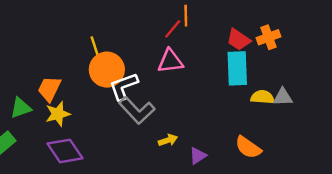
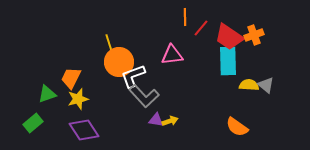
red line: (173, 29) -> (201, 28), moved
red trapezoid: (239, 40) -> (229, 37), size x1.4
gray triangle: (283, 97) -> (266, 85), turned 42
purple triangle: (198, 156) -> (156, 120), moved, turned 42

